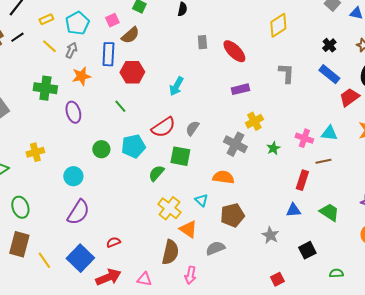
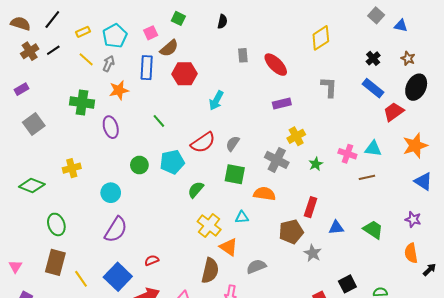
red hexagon: (132, 72) -> (184, 74), moved
green square: (180, 156) -> (235, 174), moved
red rectangle: (302, 180) -> (311, 207), moved
cyan triangle: (201, 200) -> (242, 217), turned -48
brown pentagon: (232, 215) -> (291, 232), moved
black square: (307, 250) -> (347, 284), moved

